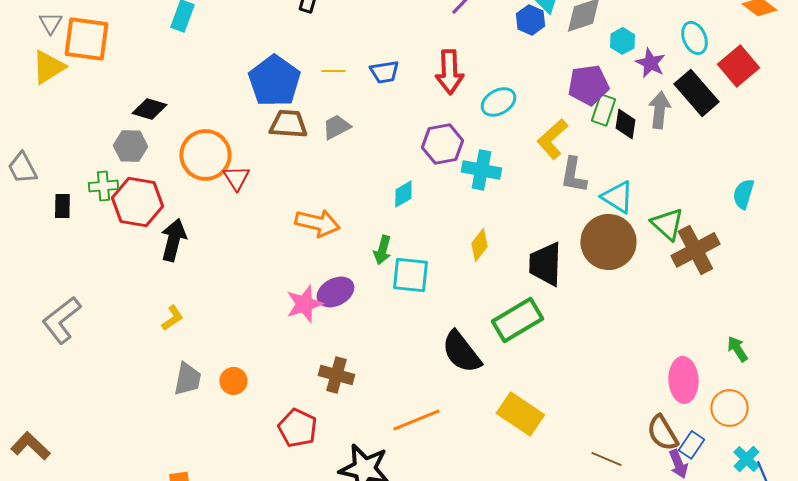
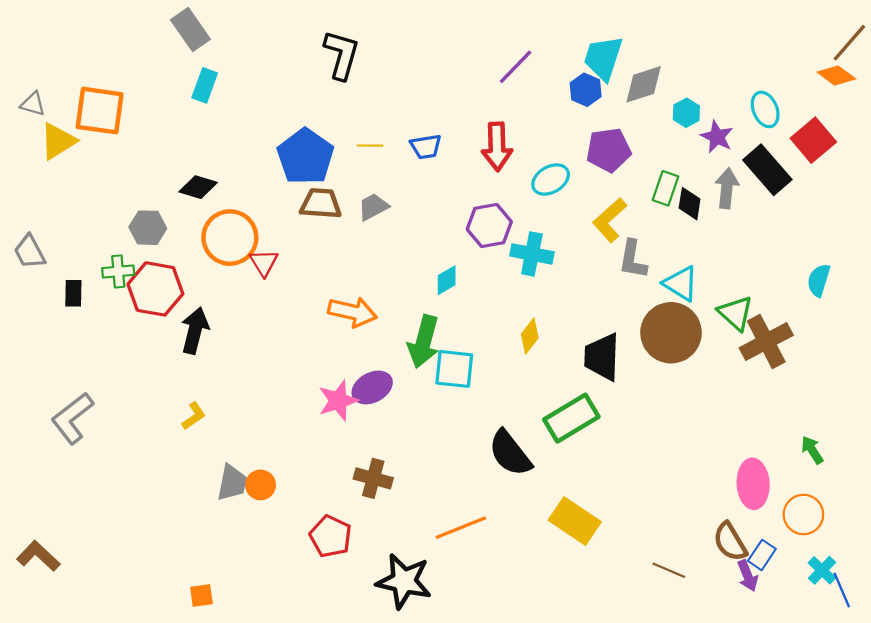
gray triangle: (50, 23) -> (33, 104), moved, turned -45
purple pentagon: (588, 85) -> (609, 150), moved
black diamond: (149, 109) -> (198, 187), moved
green arrow: (382, 250) -> (424, 342), size x1.6
gray trapezoid: (187, 379) -> (232, 483), moved

